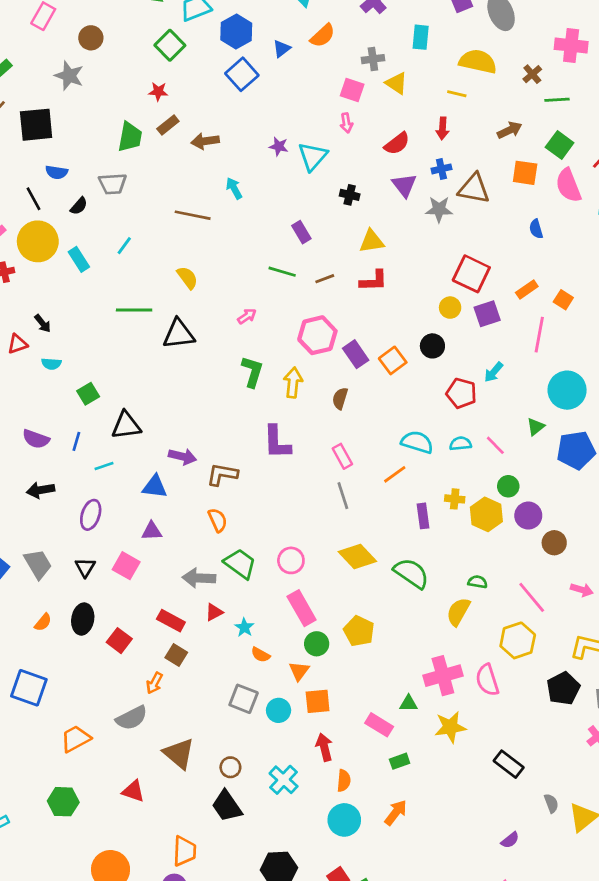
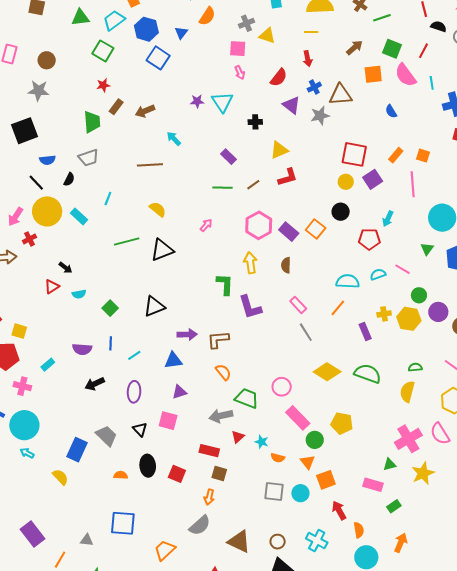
green L-shape: (252, 372) -> (225, 284), moved
black triangle: (126, 425) -> (154, 306), moved
orange semicircle: (43, 622) -> (121, 475), turned -112

